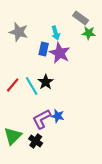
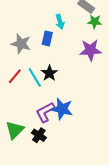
gray star: (19, 32) -> (21, 44), moved
purple star: (60, 53) -> (90, 50), moved, turned -30
blue star: (58, 116) -> (62, 109), size x1.5

